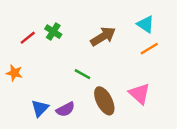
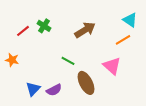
cyan triangle: (146, 24) -> (130, 20), moved
pink triangle: (140, 94) -> (112, 66), moved

